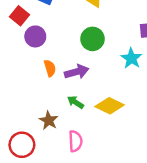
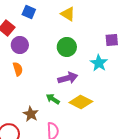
orange semicircle: (50, 68) -> (18, 69), moved
purple arrow: (77, 72) -> (68, 78), moved

